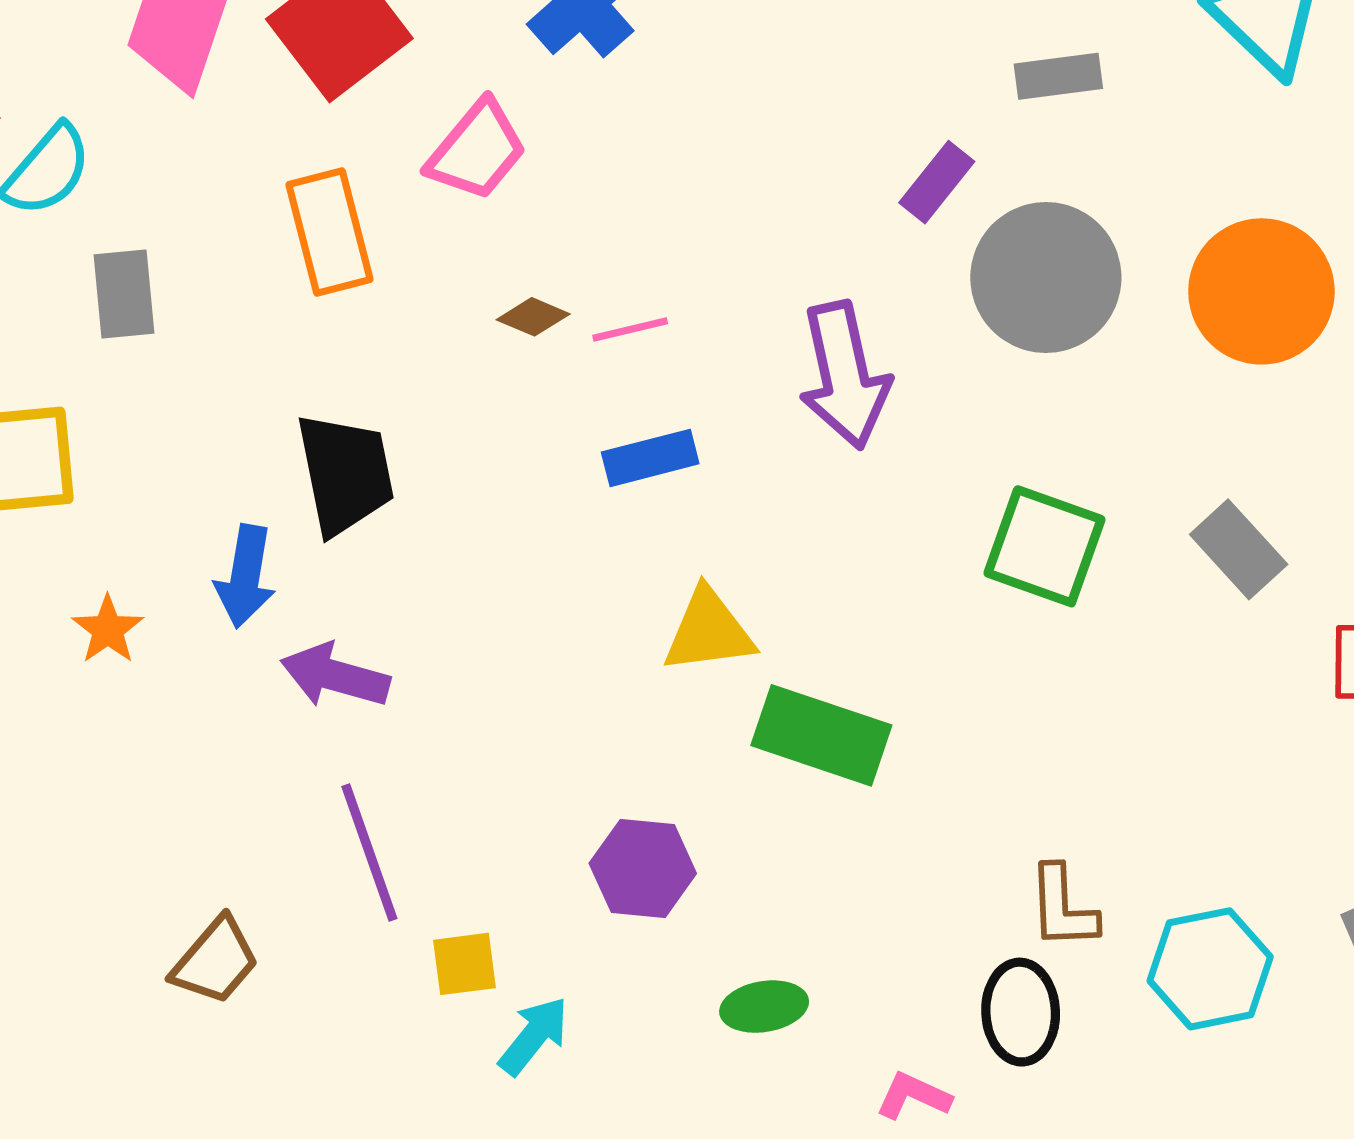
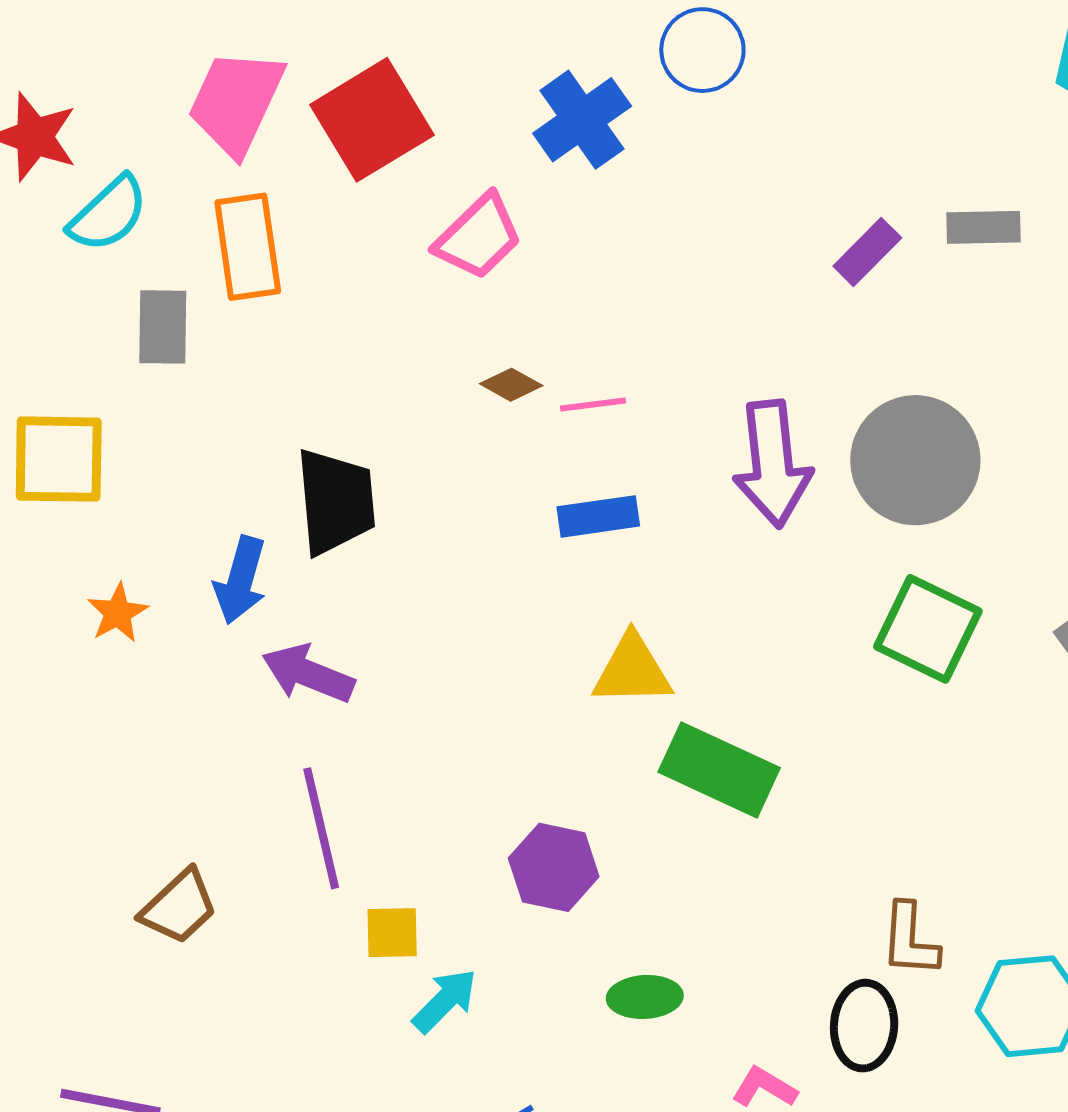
purple rectangle: (937, 182) -> (867, 252), moved
orange rectangle: (329, 232) -> (248, 247), moved
gray circle: (1046, 277) -> (915, 460), moved

